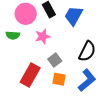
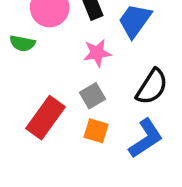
pink star: (43, 36) -> (97, 53), moved

